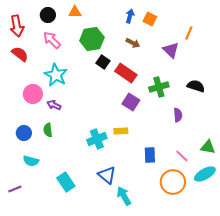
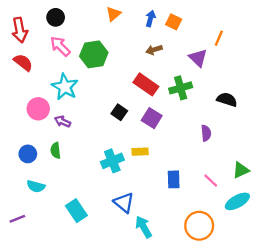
orange triangle: (75, 12) -> (113, 14), moved, turned -40
green hexagon: (92, 39) -> (94, 54), moved
brown arrow: (133, 43) -> (154, 50), turned 136
black square: (103, 62) -> (119, 112), moved
green cross: (159, 87) -> (181, 88), moved
green triangle: (208, 147) -> (241, 170), turned -35
orange circle: (173, 182) -> (199, 226), moved

